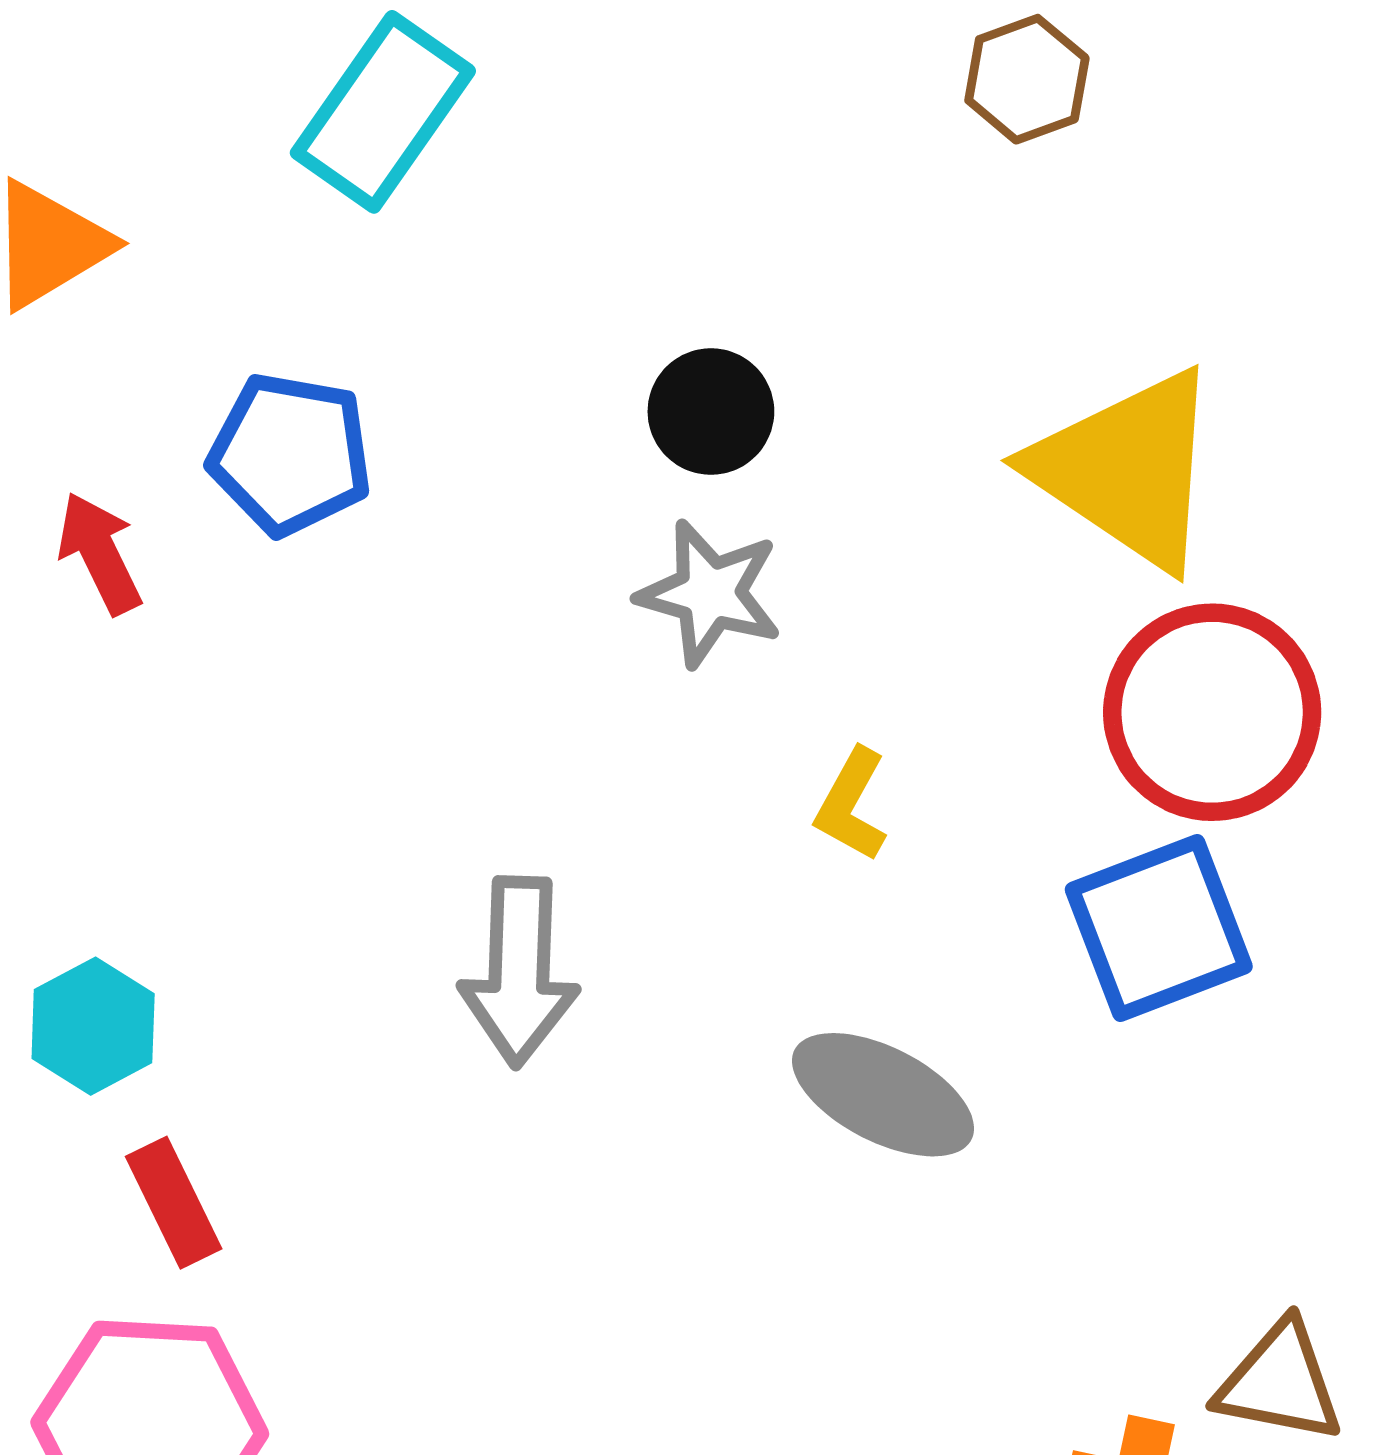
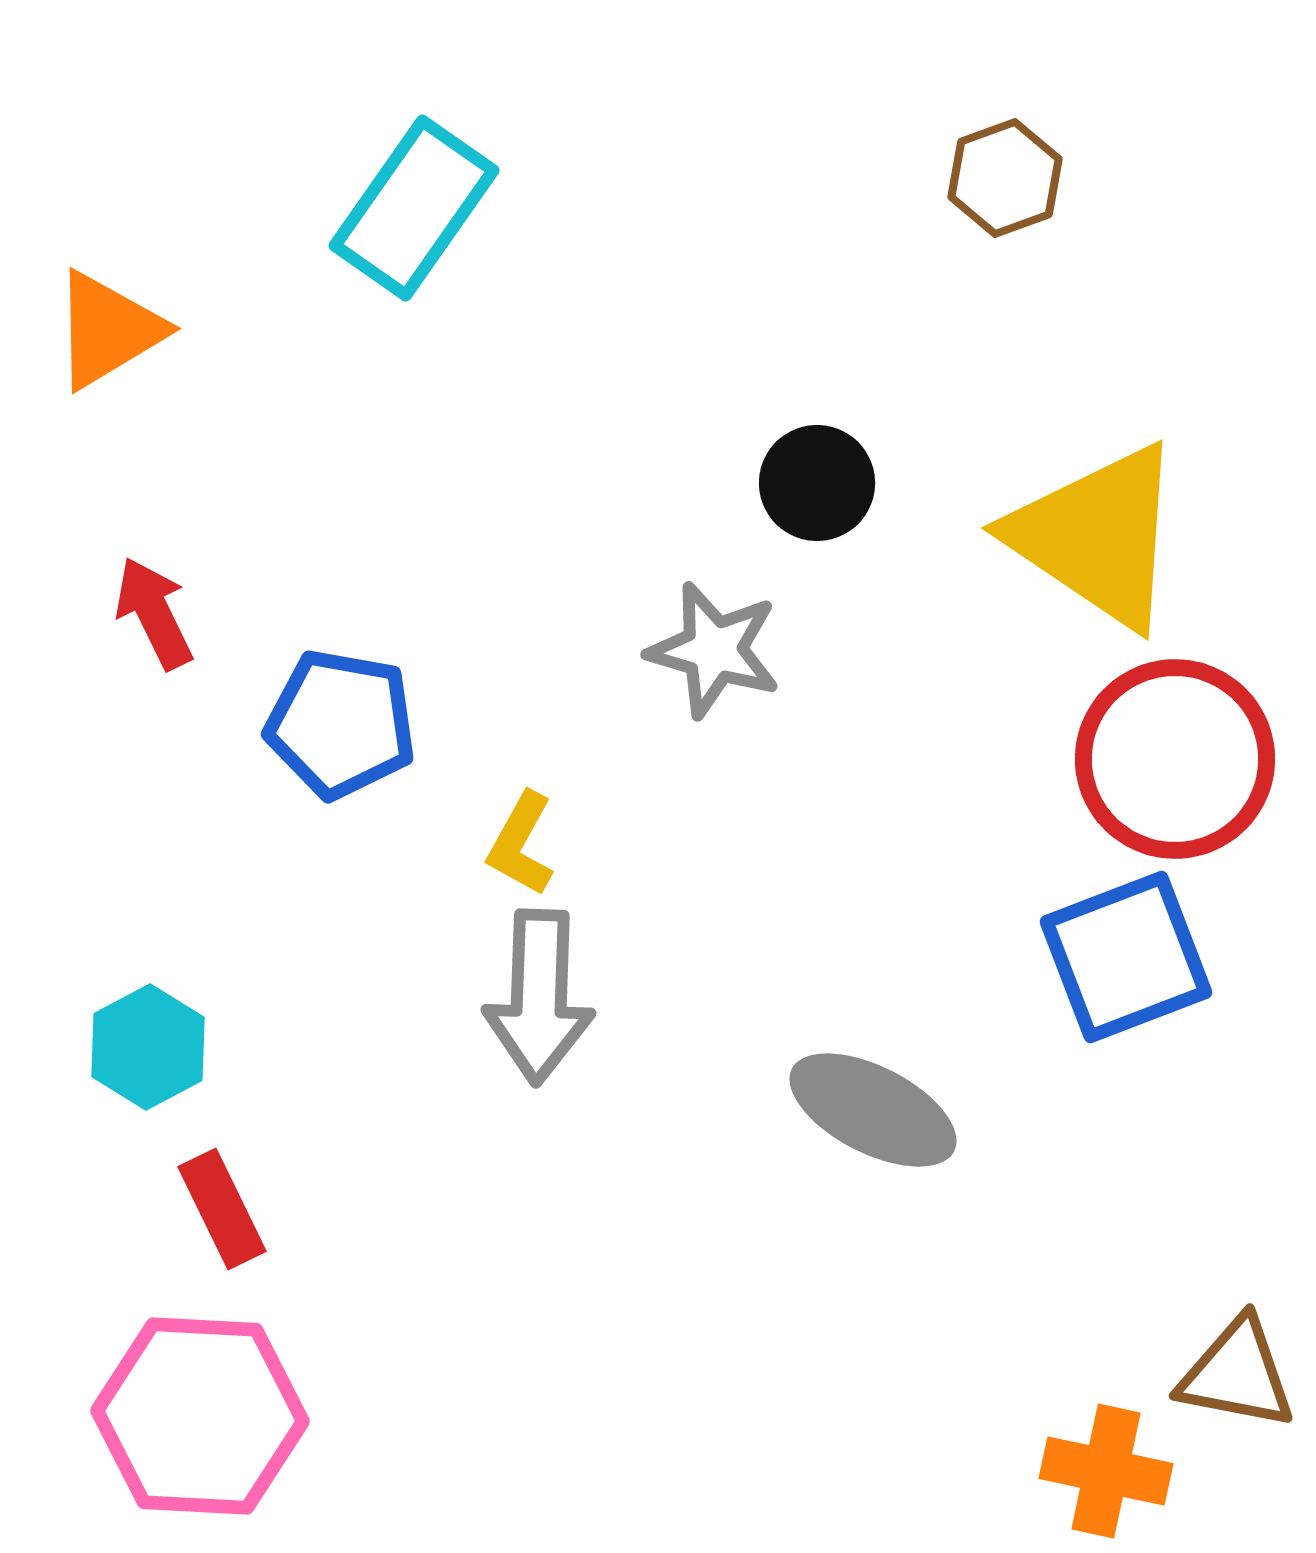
black circle: (711, 412) -> (817, 483), moved
blue pentagon: (290, 454) -> (341, 724), moved
yellow L-shape: (851, 805) -> (521, 844), moved

